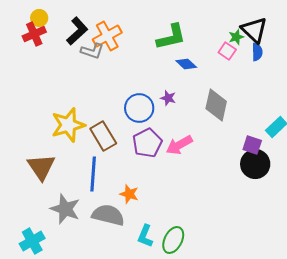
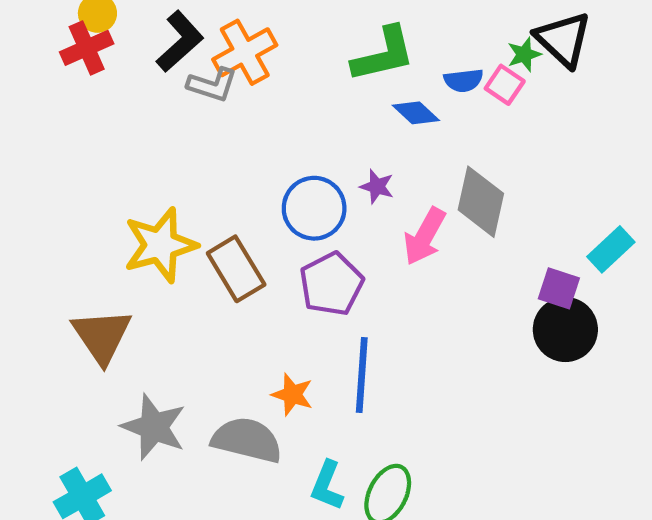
blue semicircle: (257, 52) -> (464, 80), moved, turned 84
pink arrow: (179, 145) -> (425, 236), moved, turned -32
blue line: (93, 174) -> (362, 375), moved

